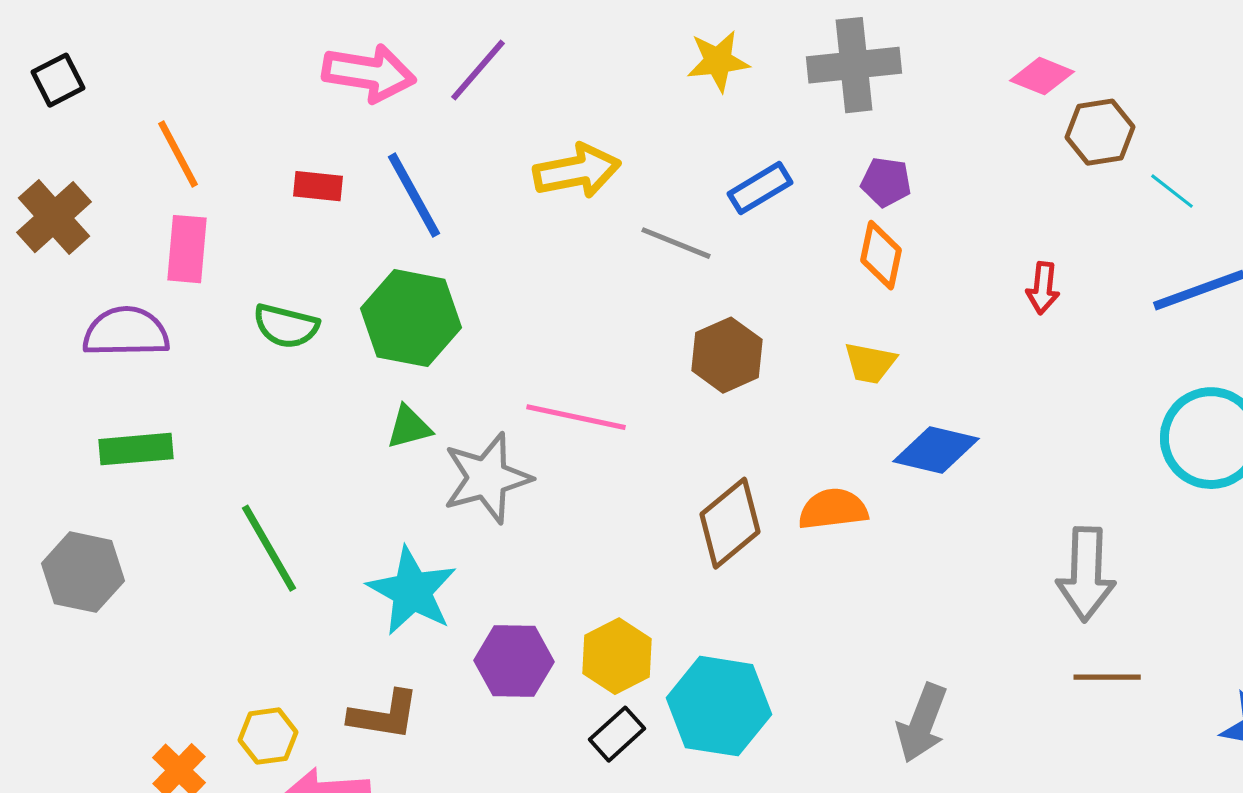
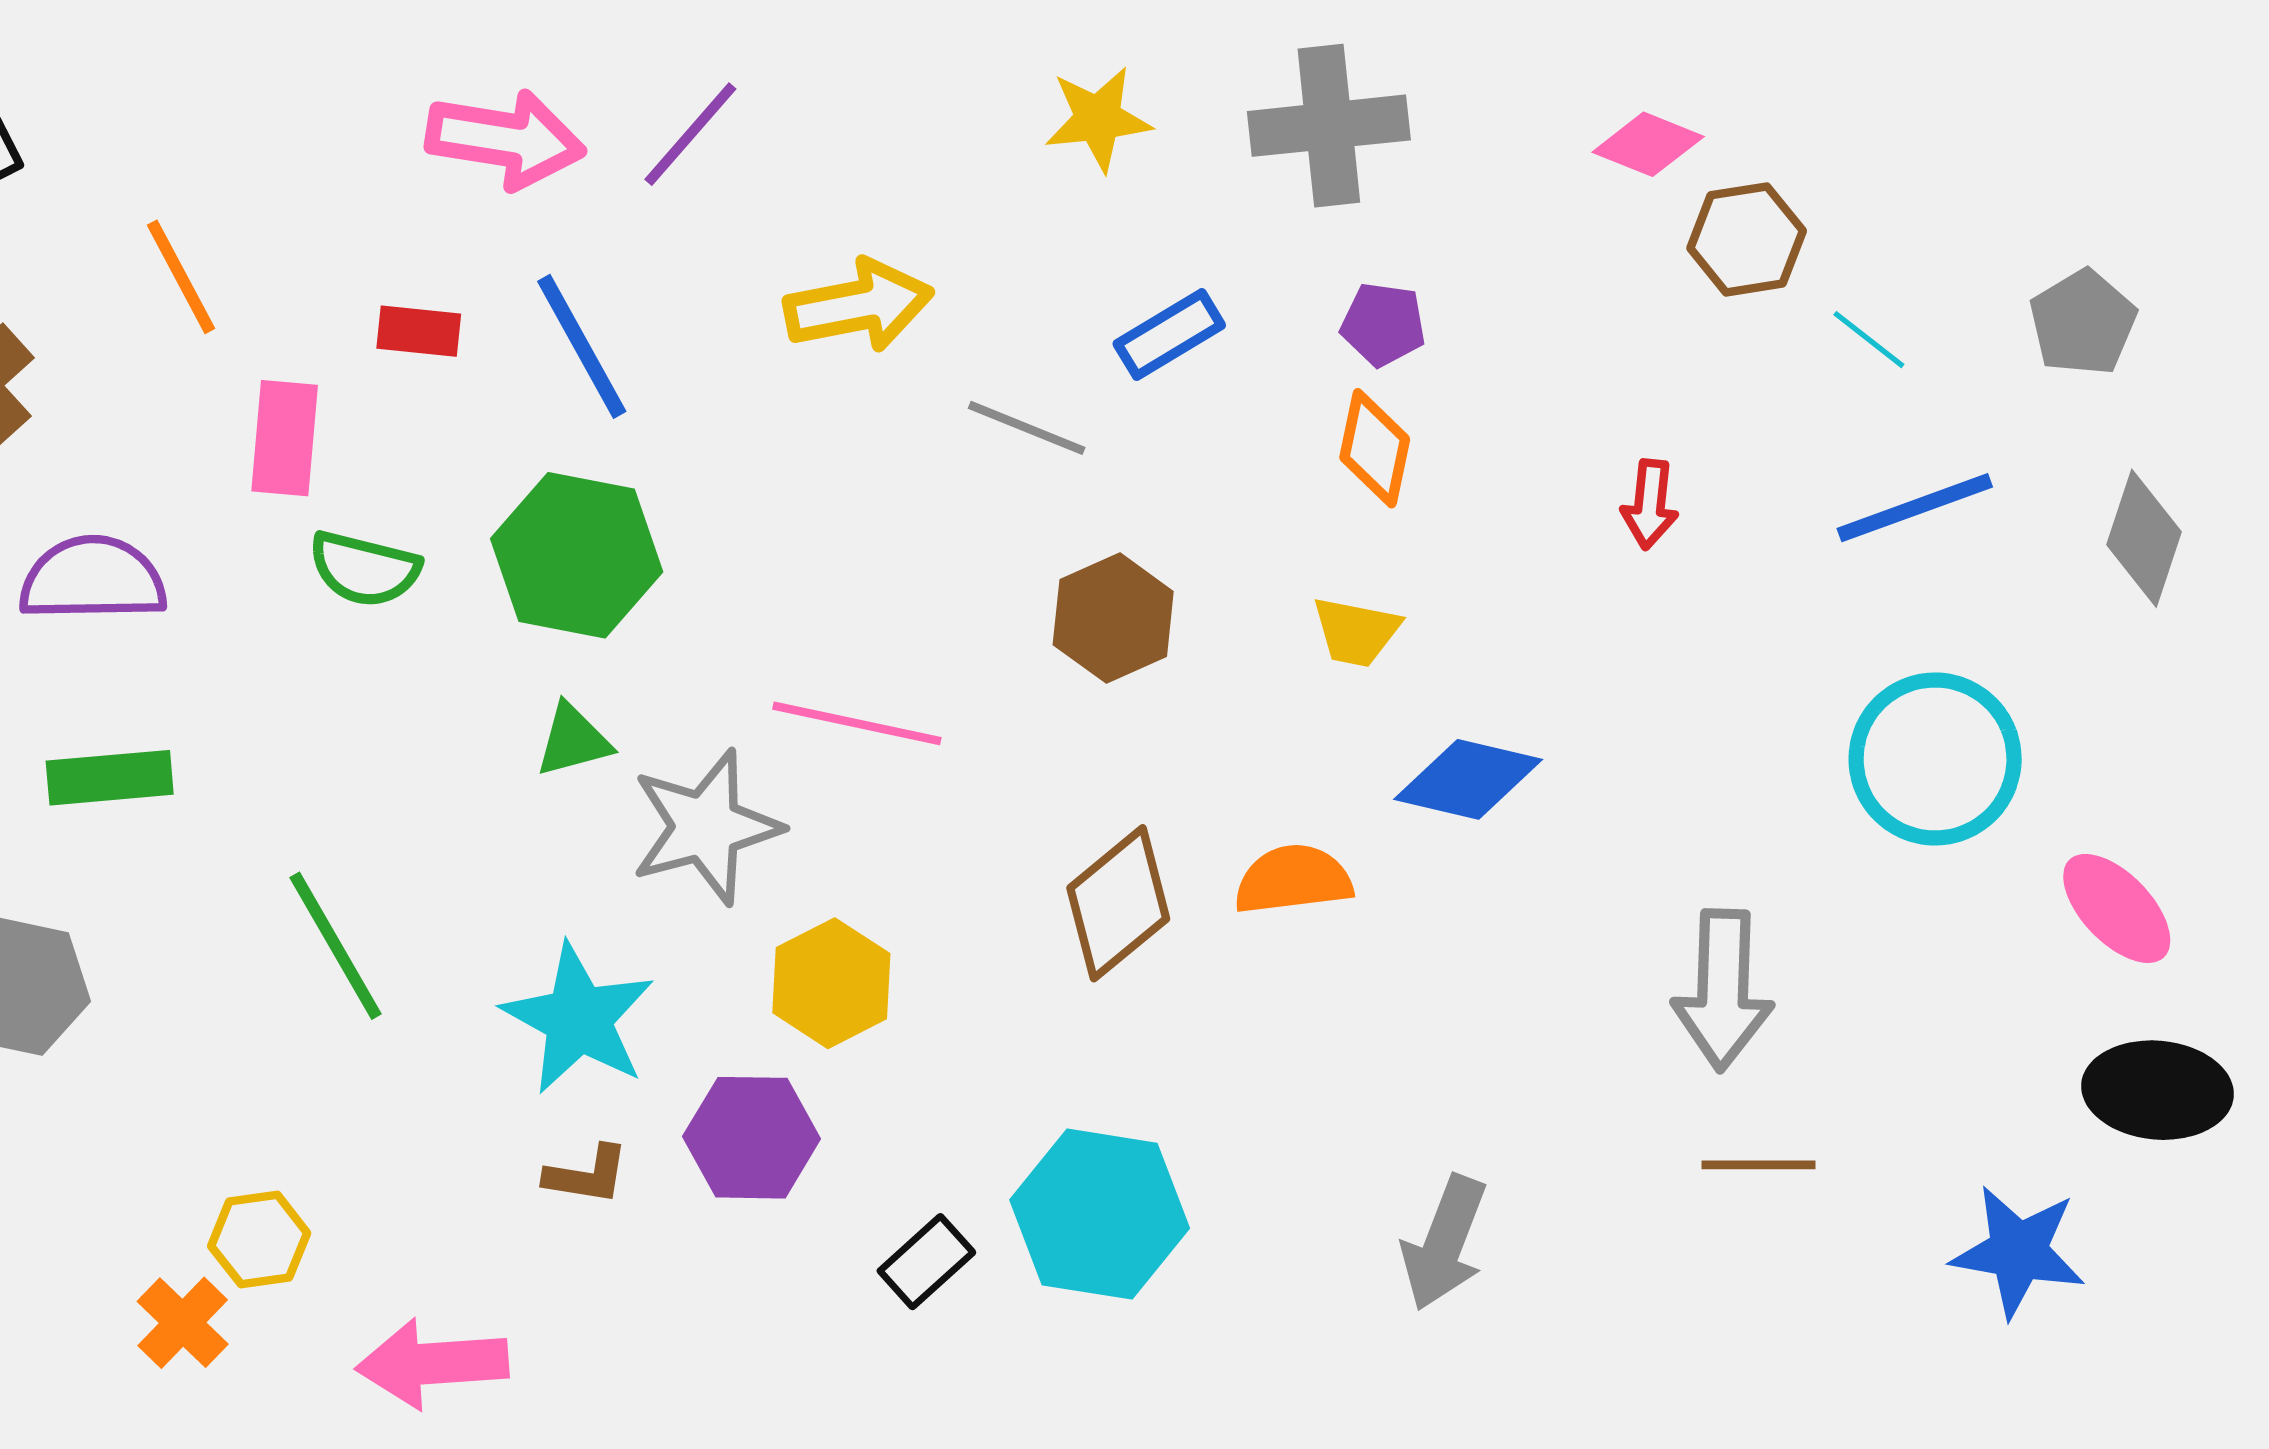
pink rectangle: (187, 249) -> (285, 438), moved
yellow hexagon: (617, 656) -> (831, 983), moved
brown L-shape: (384, 715) -> (587, 1175), moved, size x0.7
yellow hexagon: (268, 736) -> (259, 1240), moved

